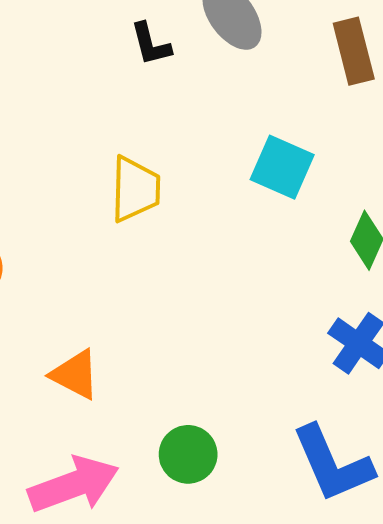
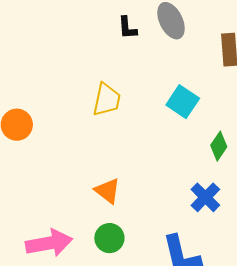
orange triangle: (75, 375) -> (108, 191), moved

